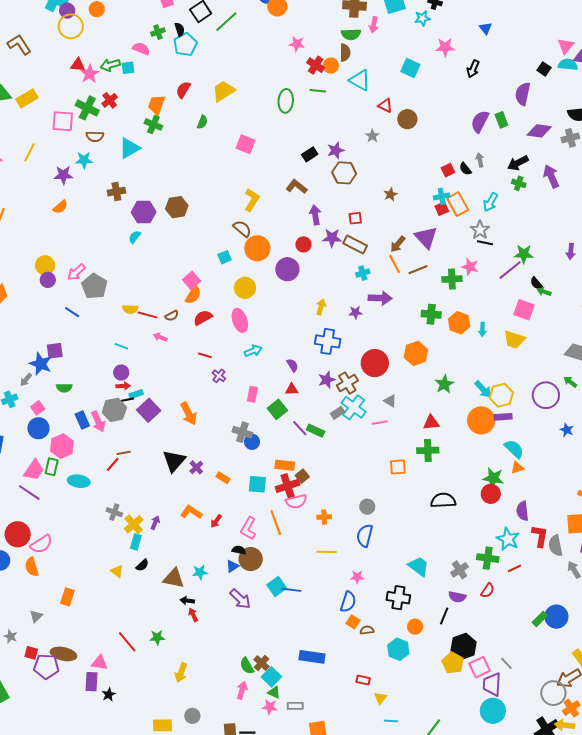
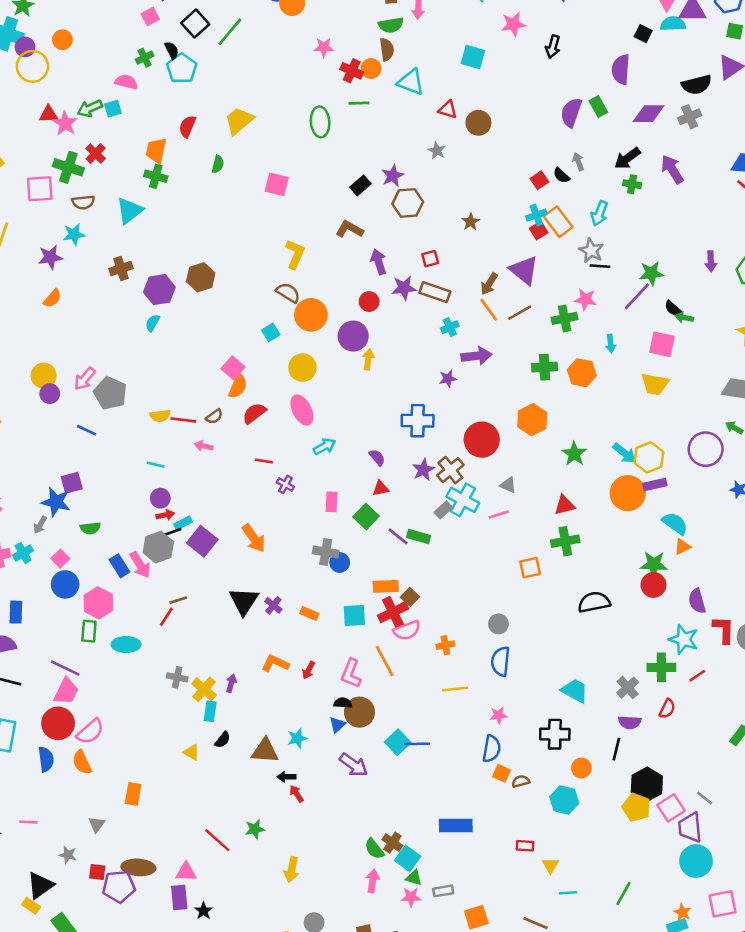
yellow arrow: (321, 307) -> (368, 359), moved
cyan arrow: (482, 329) -> (611, 344), moved
pink trapezoid: (34, 470) -> (66, 691), moved

